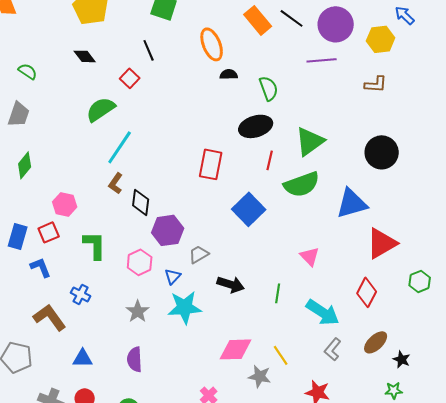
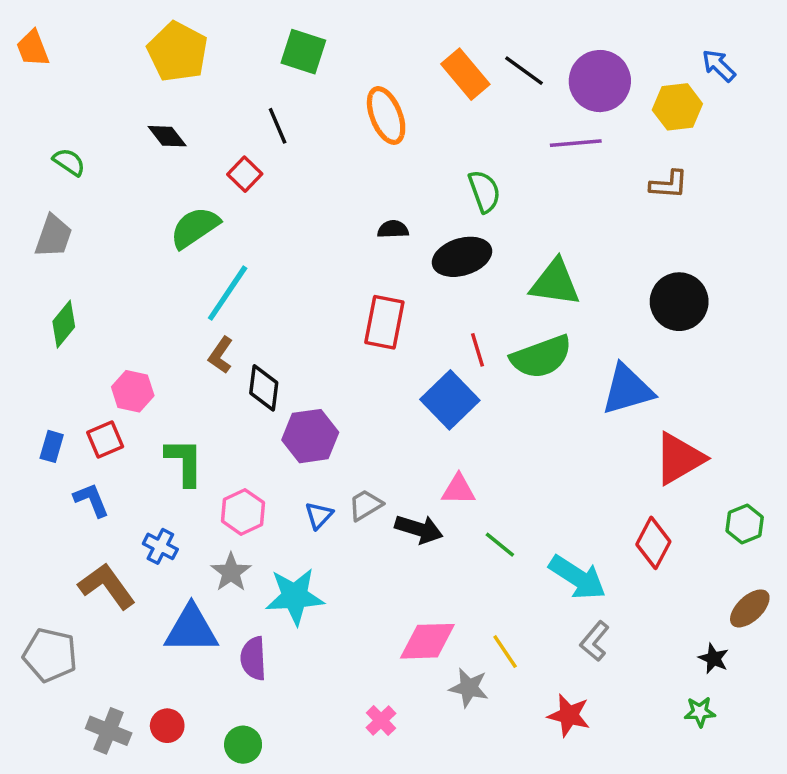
black semicircle: (229, 74) -> (393, 229), moved
green triangle: (310, 141) -> (555, 283), turned 44
red line: (270, 160) -> (477, 350), moved, turned -30
blue rectangle: (18, 236) -> (52, 446), size x0.7
gray trapezoid: (199, 254) -> (365, 505), moved
pink triangle: (310, 256) -> (459, 490), moved, turned -45
pink hexagon: (140, 262) -> (243, 512), moved
green line: (278, 293) -> (500, 545), turned -60
cyan star: (185, 307) -> (295, 596), moved
gray star: (138, 311) -> (231, 572), moved
brown ellipse: (376, 342) -> (750, 608), moved
blue triangle: (83, 358) -> (191, 629), moved, size x1.6

